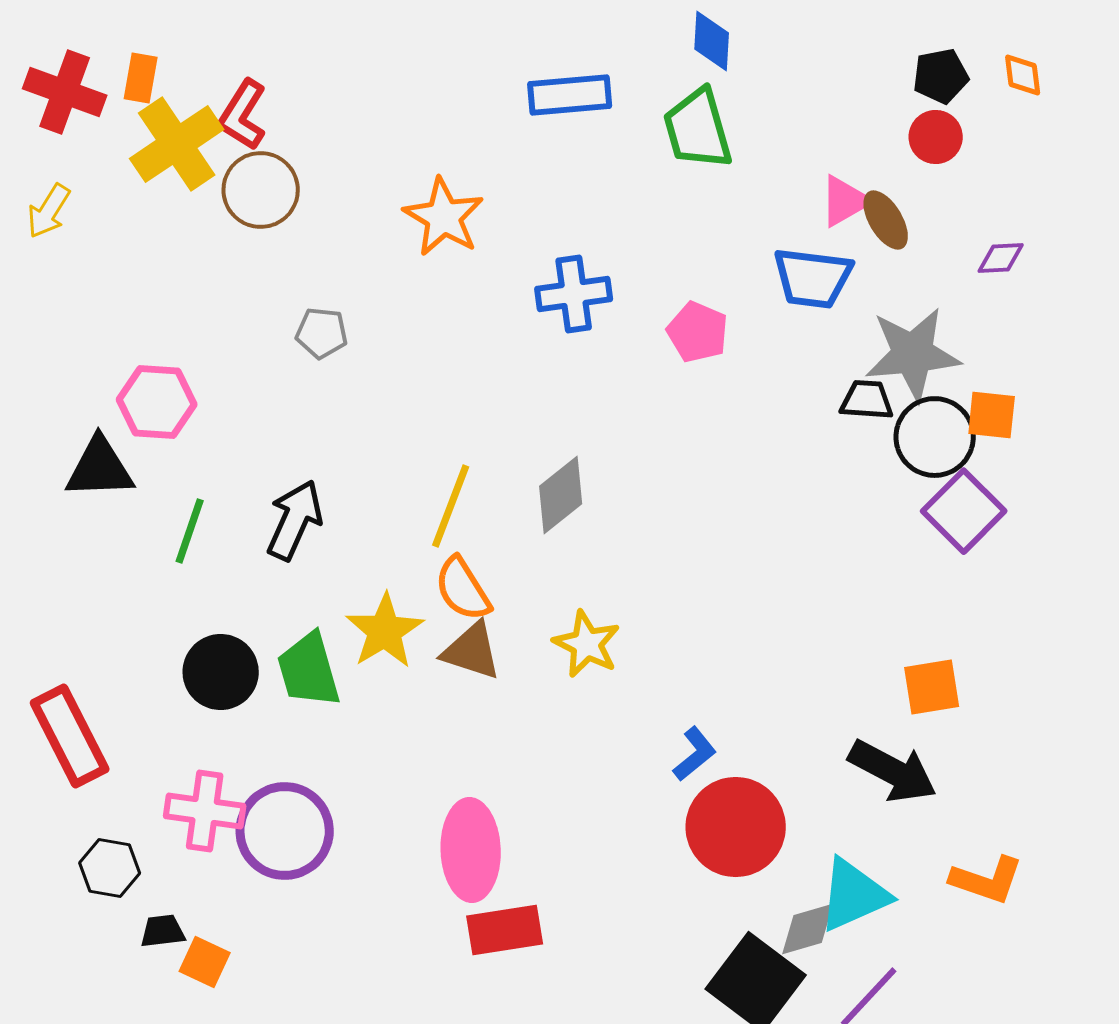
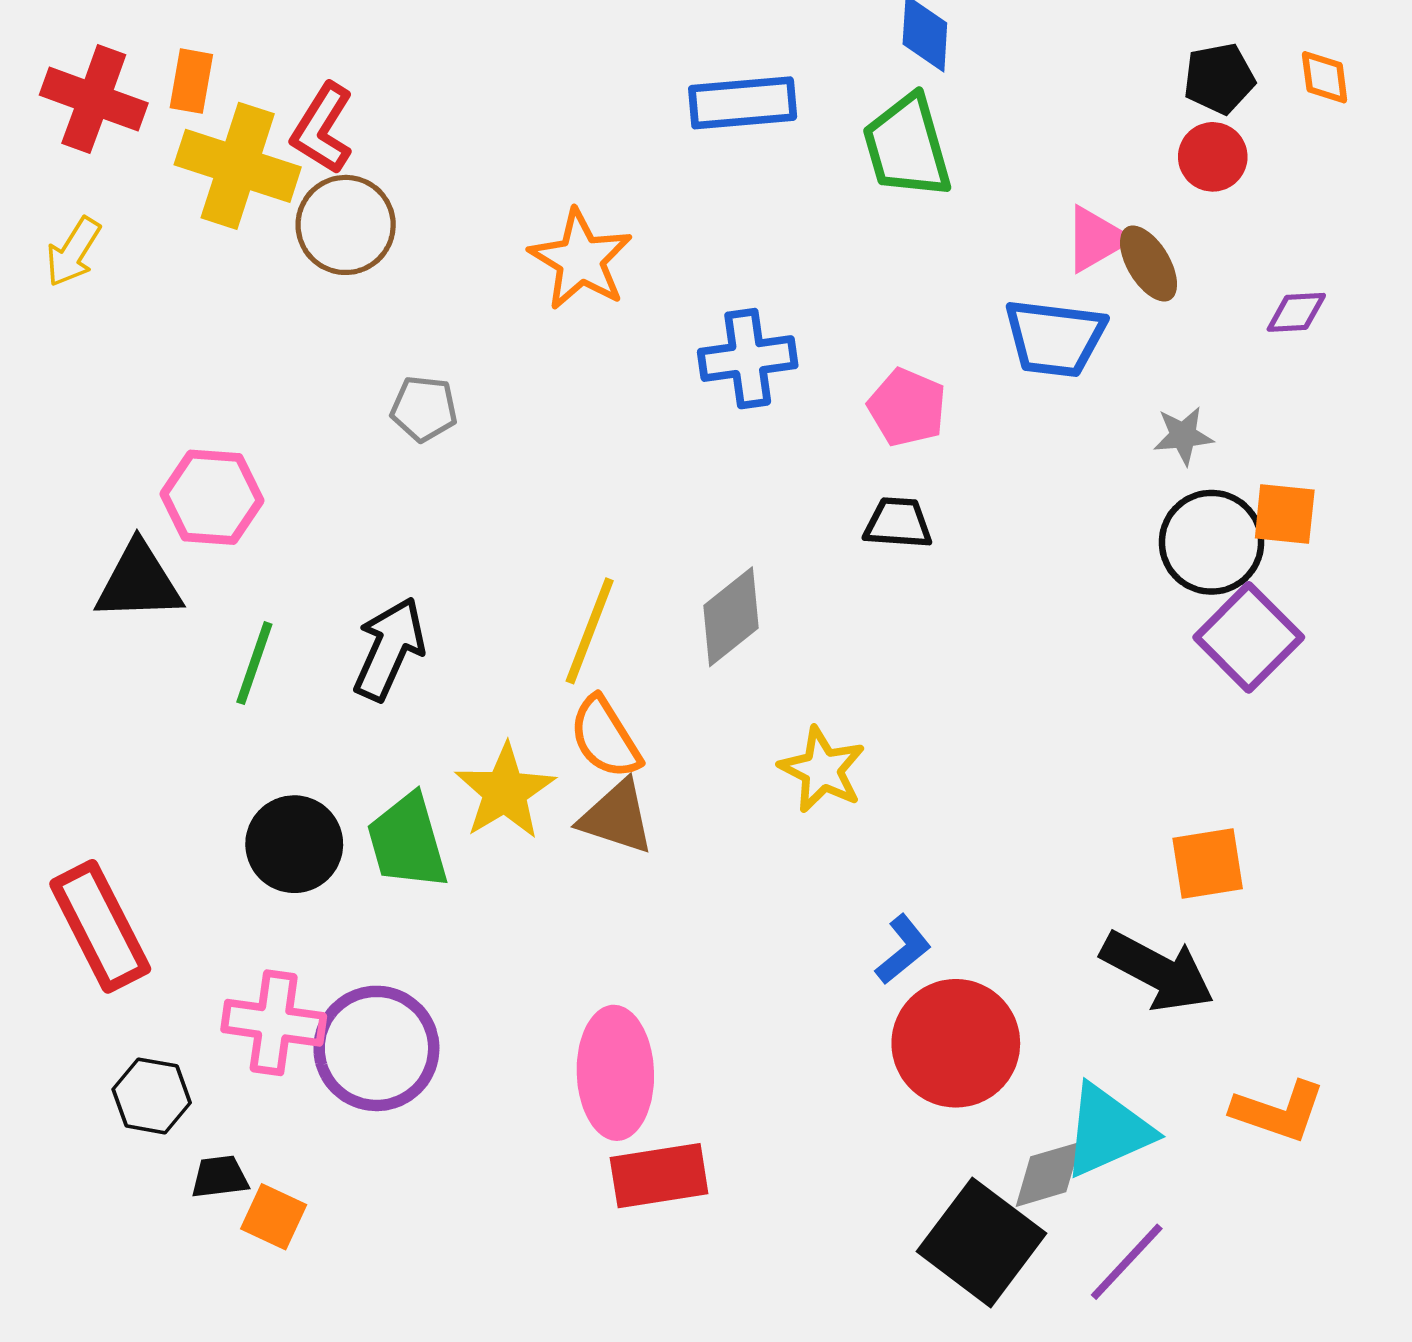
yellow cross: (177, 144) -> (238, 166), turned -38
gray star: (913, 354) -> (1183, 436), size x0.5
black trapezoid: (867, 400) -> (898, 523), moved
yellow star: (587, 644) -> (822, 770), moved

